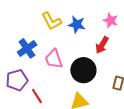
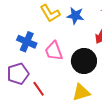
blue cross: (27, 48) -> (27, 42), turned -30

